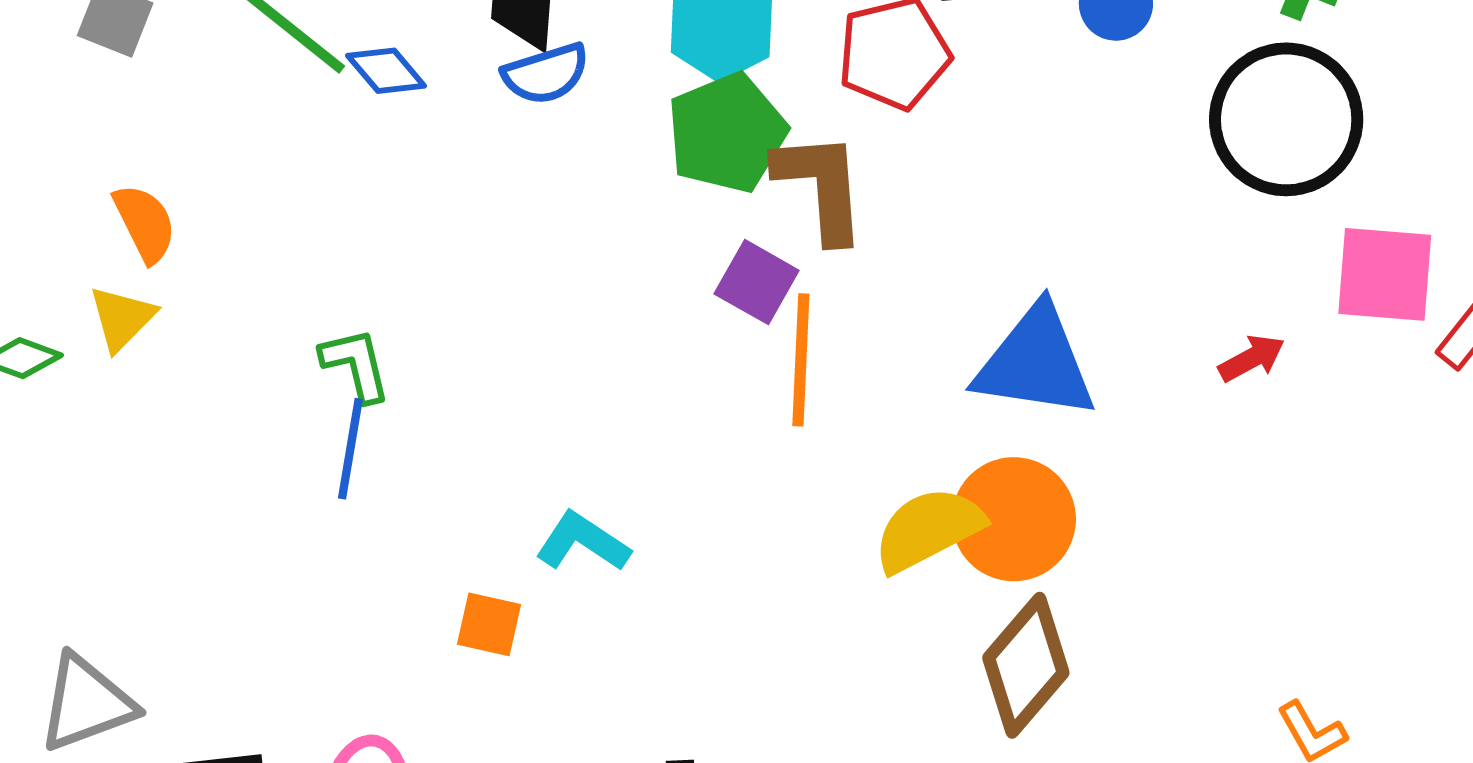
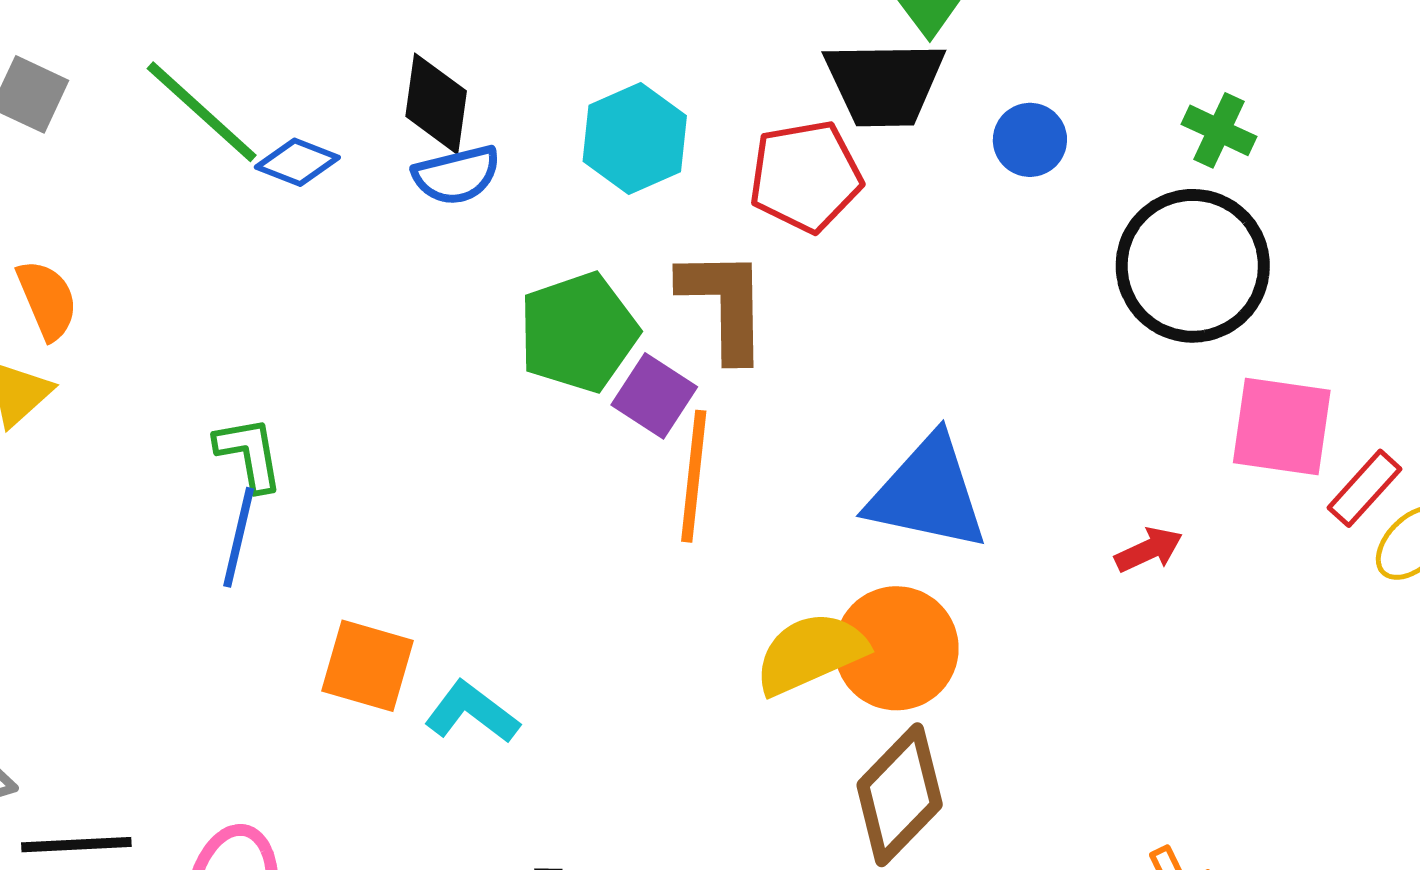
blue diamond: (386, 71) -> (297, 162), turned -32
green pentagon: (727, 133) -> (578, 332), moved
red arrow: (1252, 358) -> (1149, 550), moved
cyan L-shape: (583, 542) -> (472, 712), moved
orange square: (489, 624) -> (367, 666), moved, size x1.4

